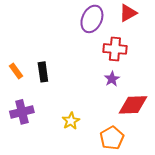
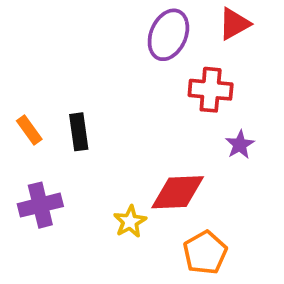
purple star: (112, 79) -> (240, 145), moved
red diamond: (133, 105) -> (178, 192), moved

